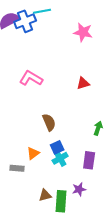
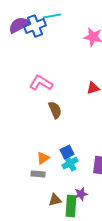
brown semicircle: (49, 122) -> (55, 110), moved
gray rectangle: (17, 168) -> (38, 174), moved
purple star: (79, 189) -> (81, 194), moved

